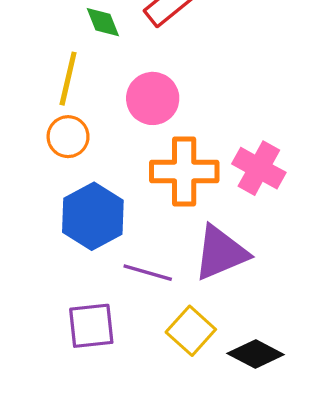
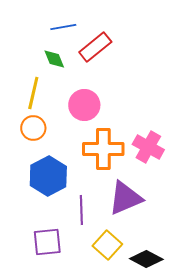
purple line: (148, 273) -> (81, 210), turned 72

